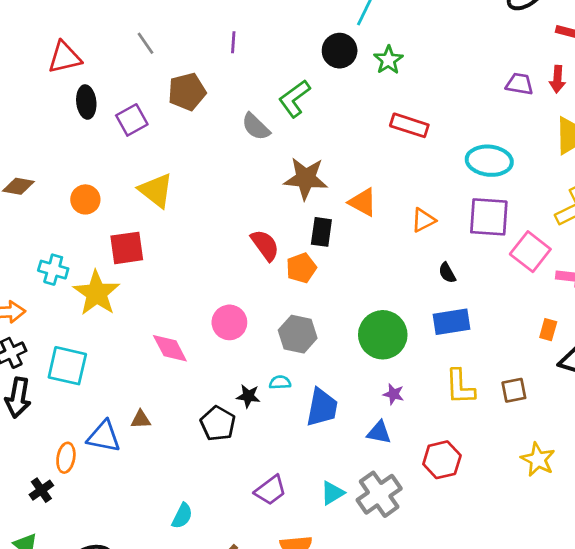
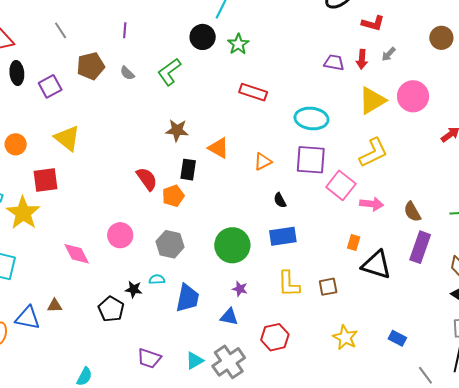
gray semicircle: (256, 127) -> (127, 73), moved, size x0.7
brown star: (306, 178) -> (177, 130), size x0.7
purple trapezoid: (270, 490) -> (149, 358), turned 55

